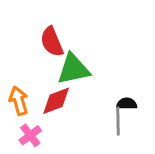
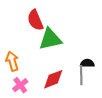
red diamond: (56, 101) -> (53, 79), moved

